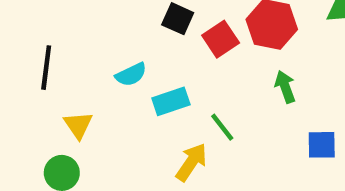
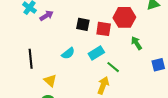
red square: (221, 39) -> (104, 29), turned -35
cyan rectangle: (171, 101) -> (96, 53), moved

